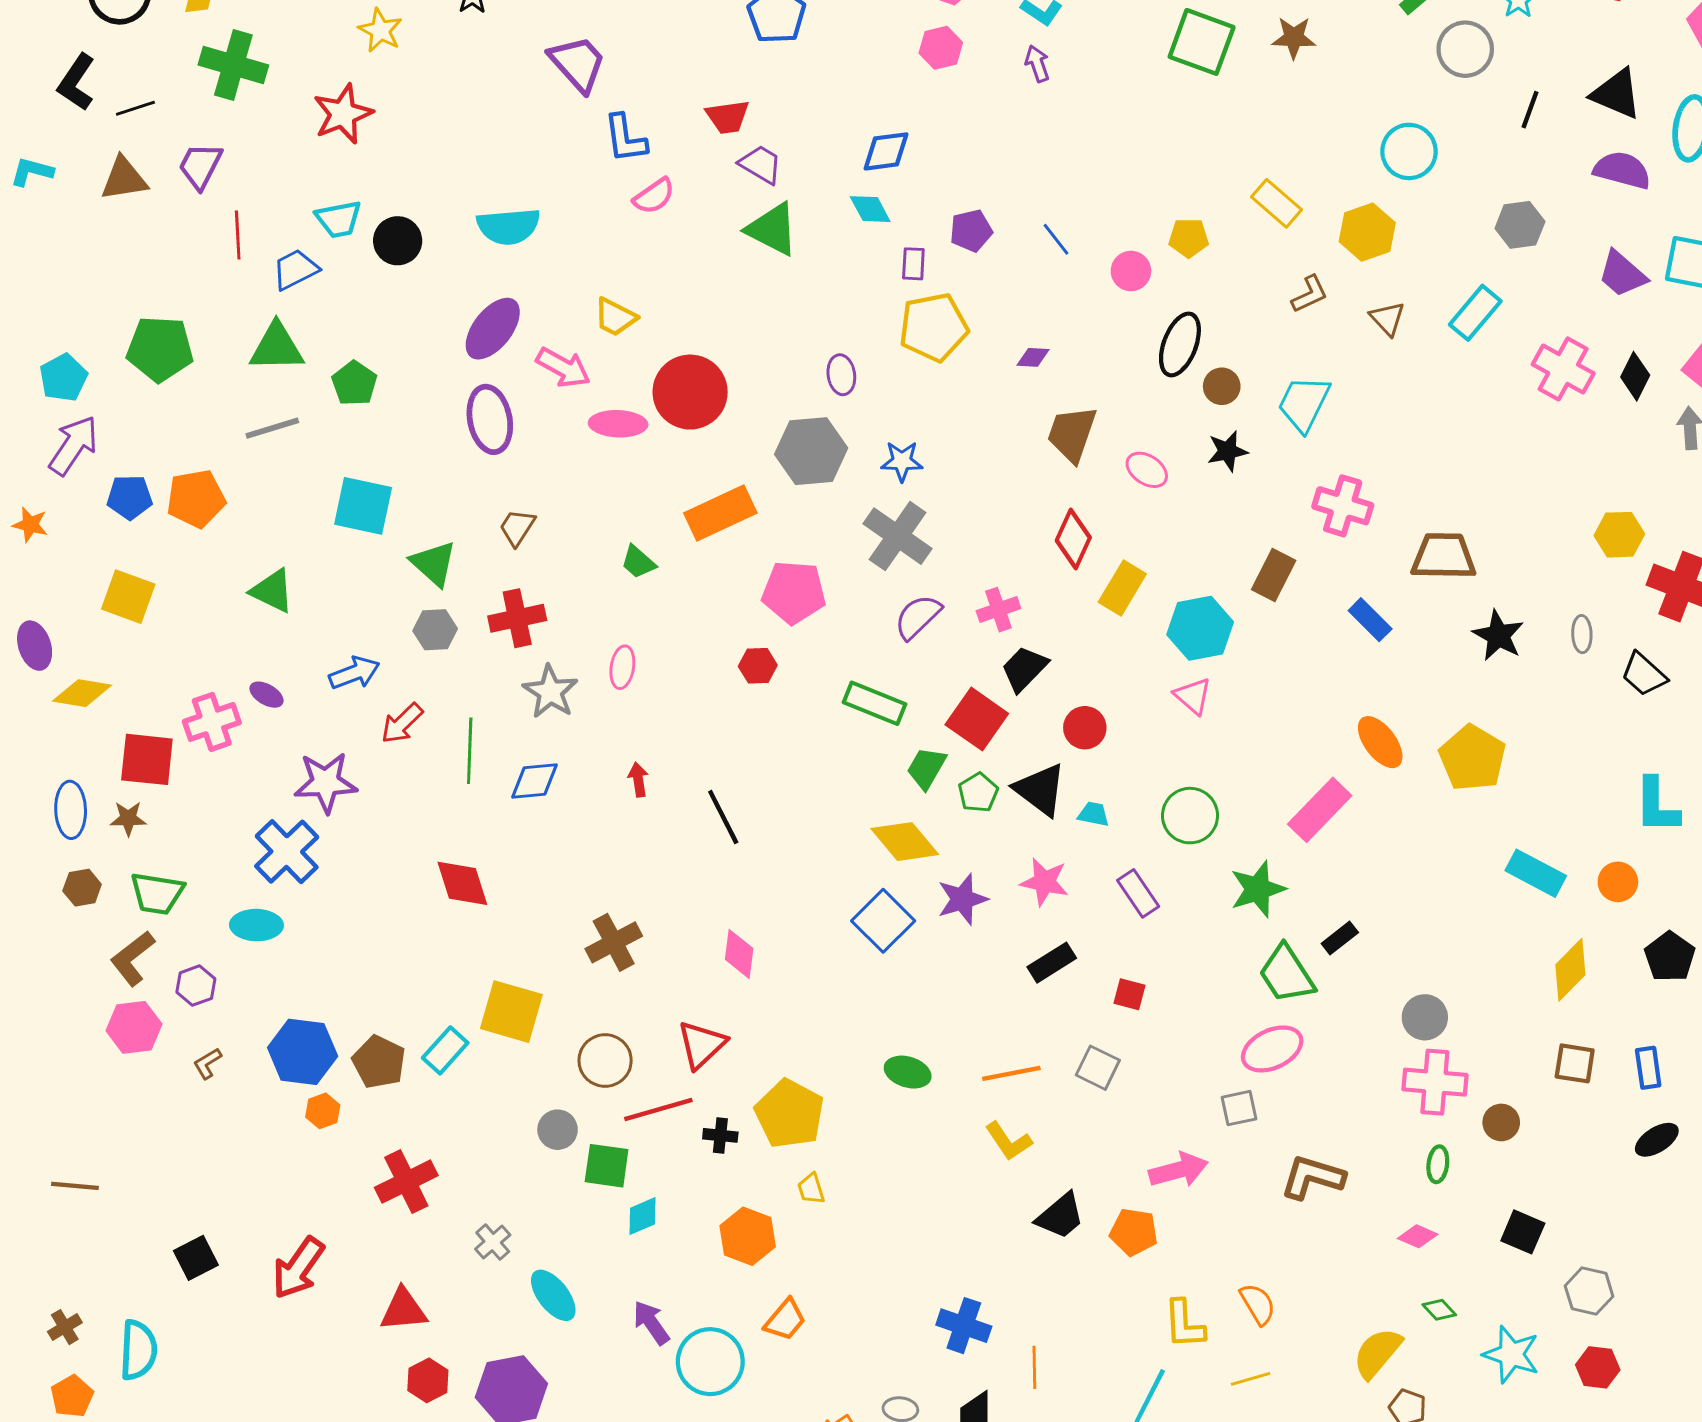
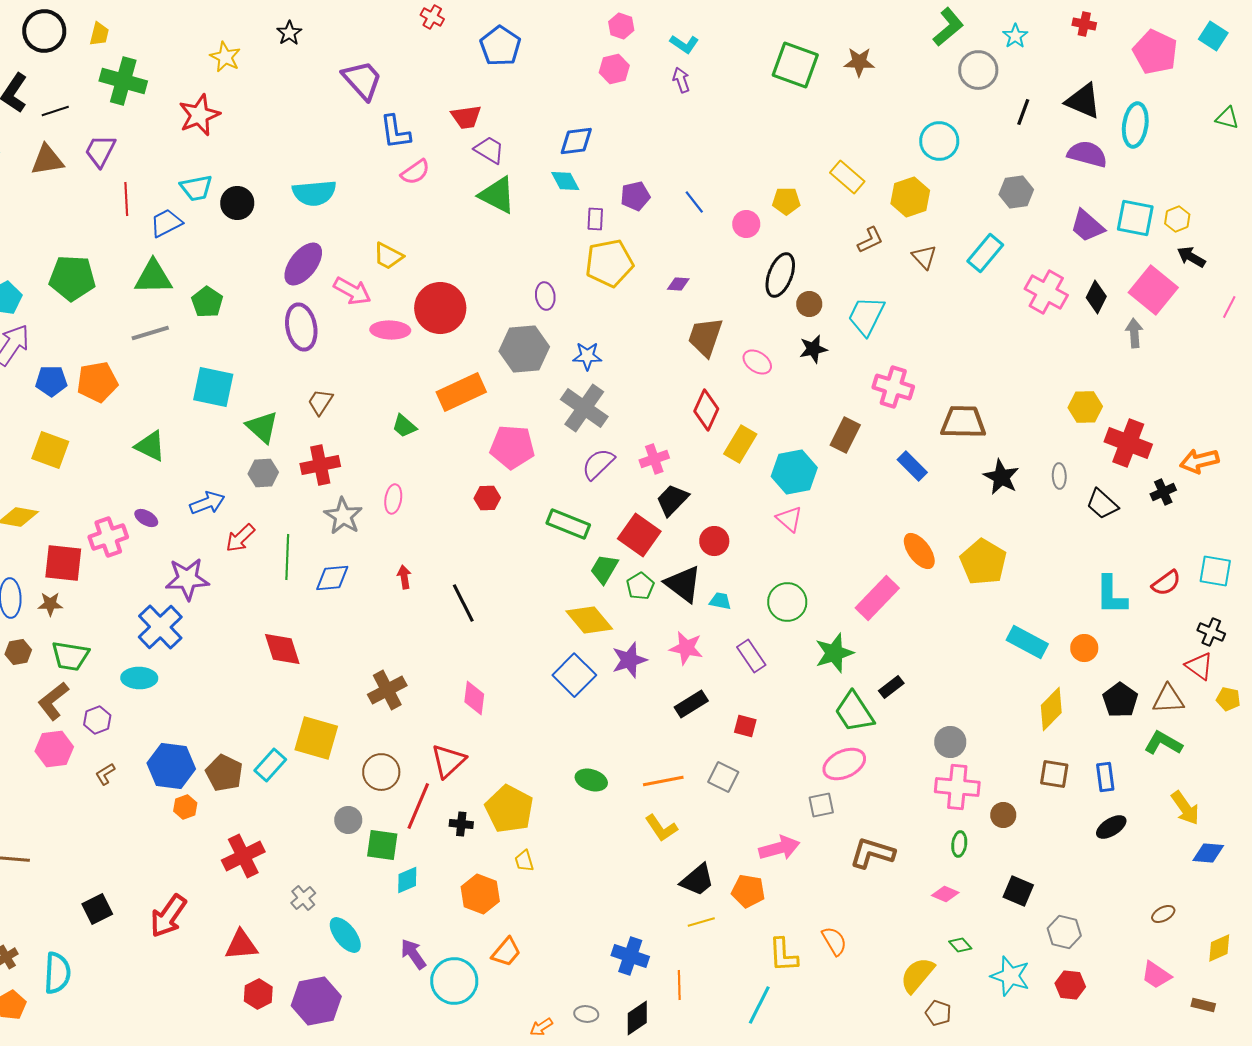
red line: (658, 1109) -> (418, 806), turned -51
yellow line: (1251, 1379) -> (701, 922), moved

